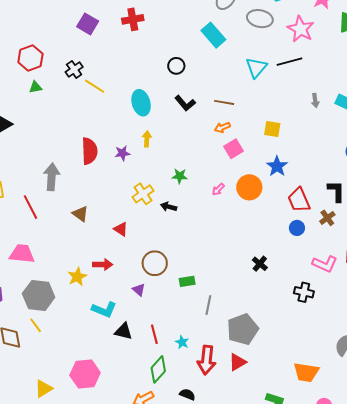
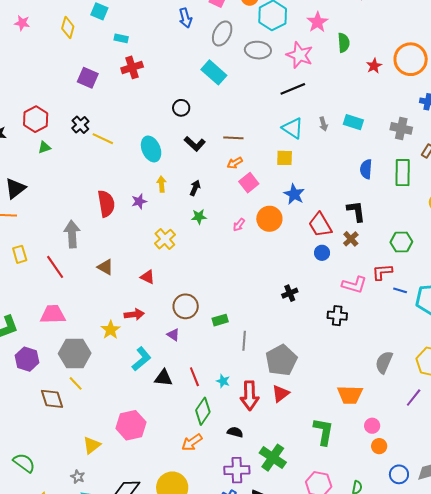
cyan triangle: (256, 68) -> (293, 128), moved, turned -30
black arrow: (169, 207) -> (195, 188), moved, turned 105
black cross: (260, 264) -> (290, 293), turned 35
cyan L-shape: (104, 310) -> (141, 359), turned -55

